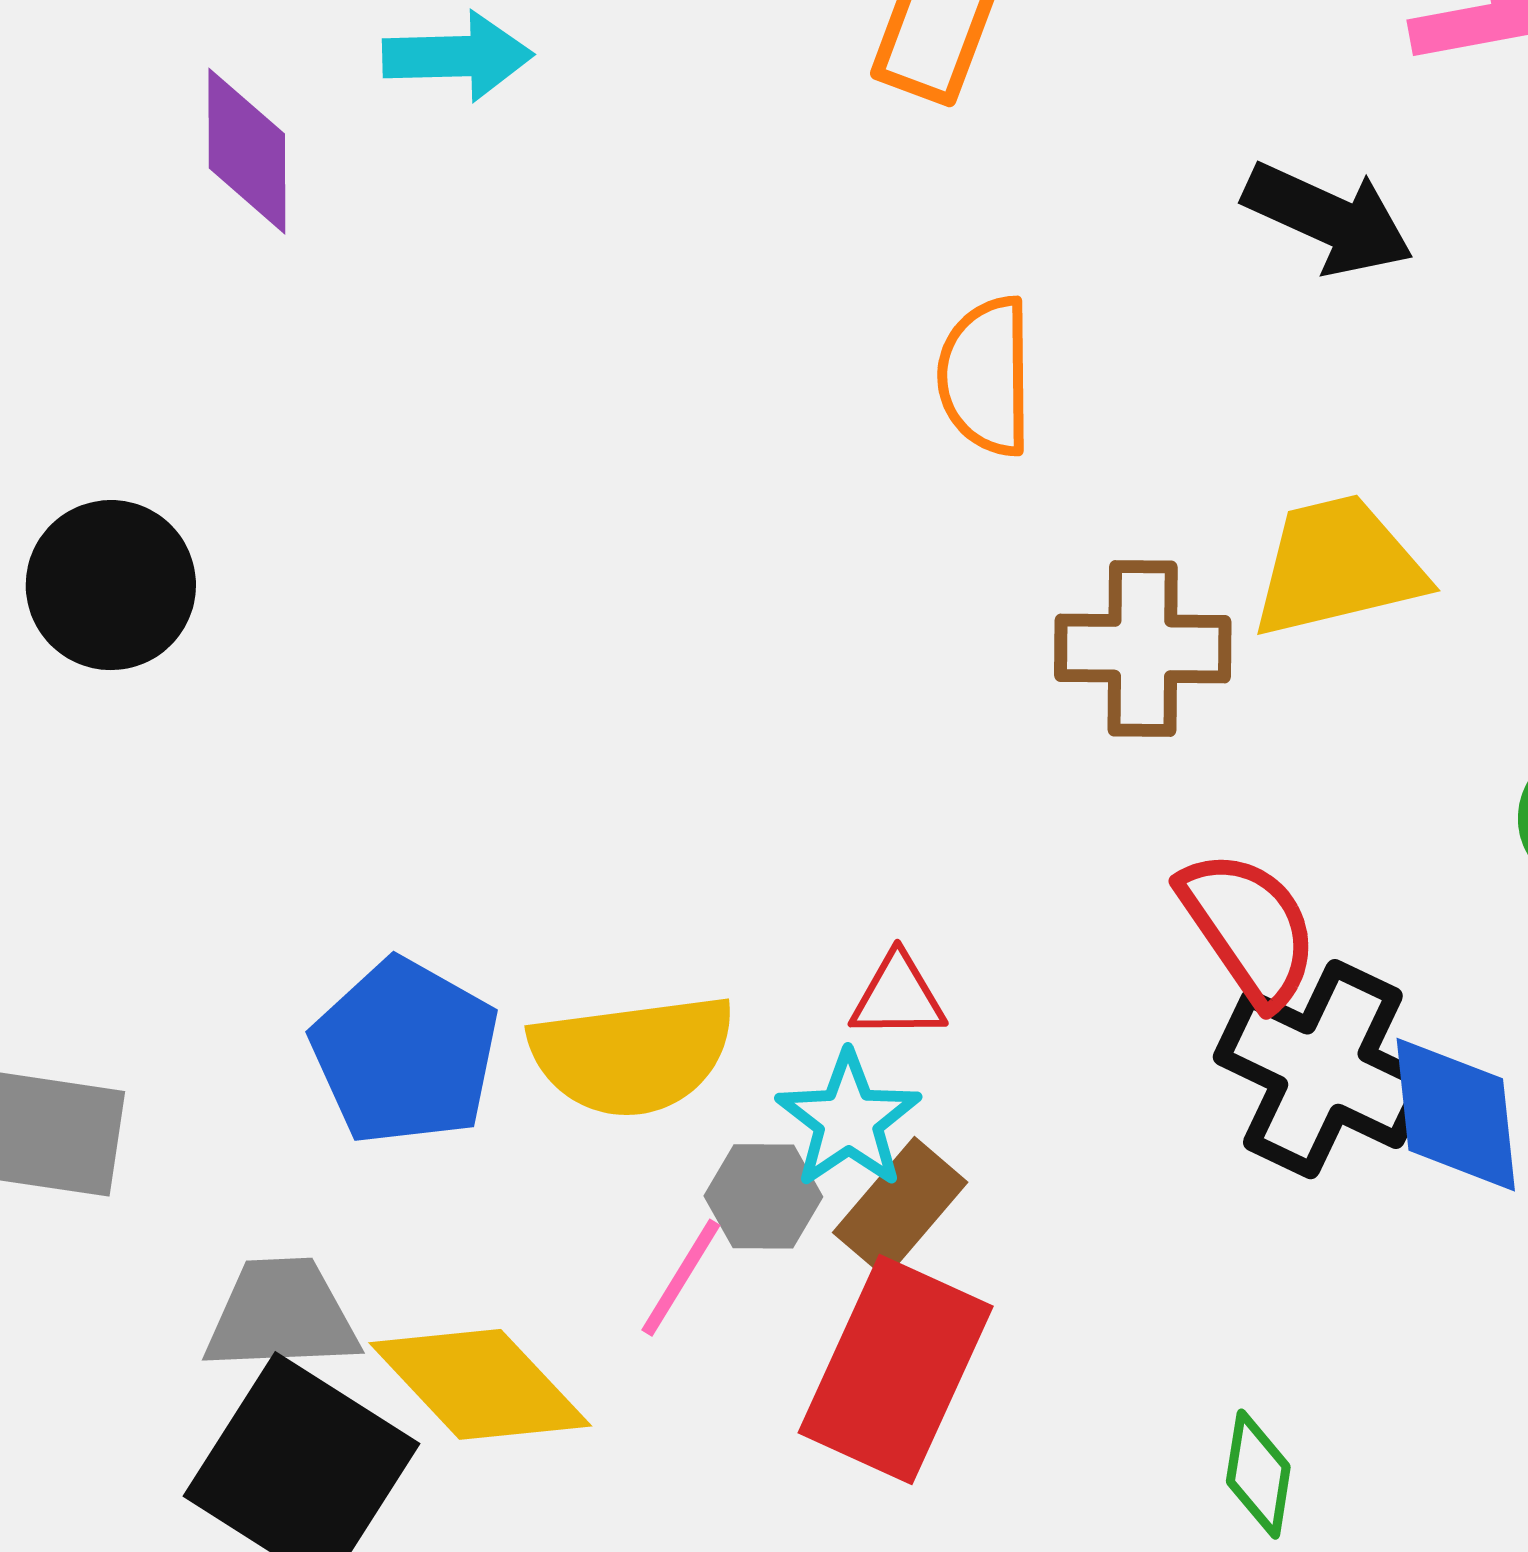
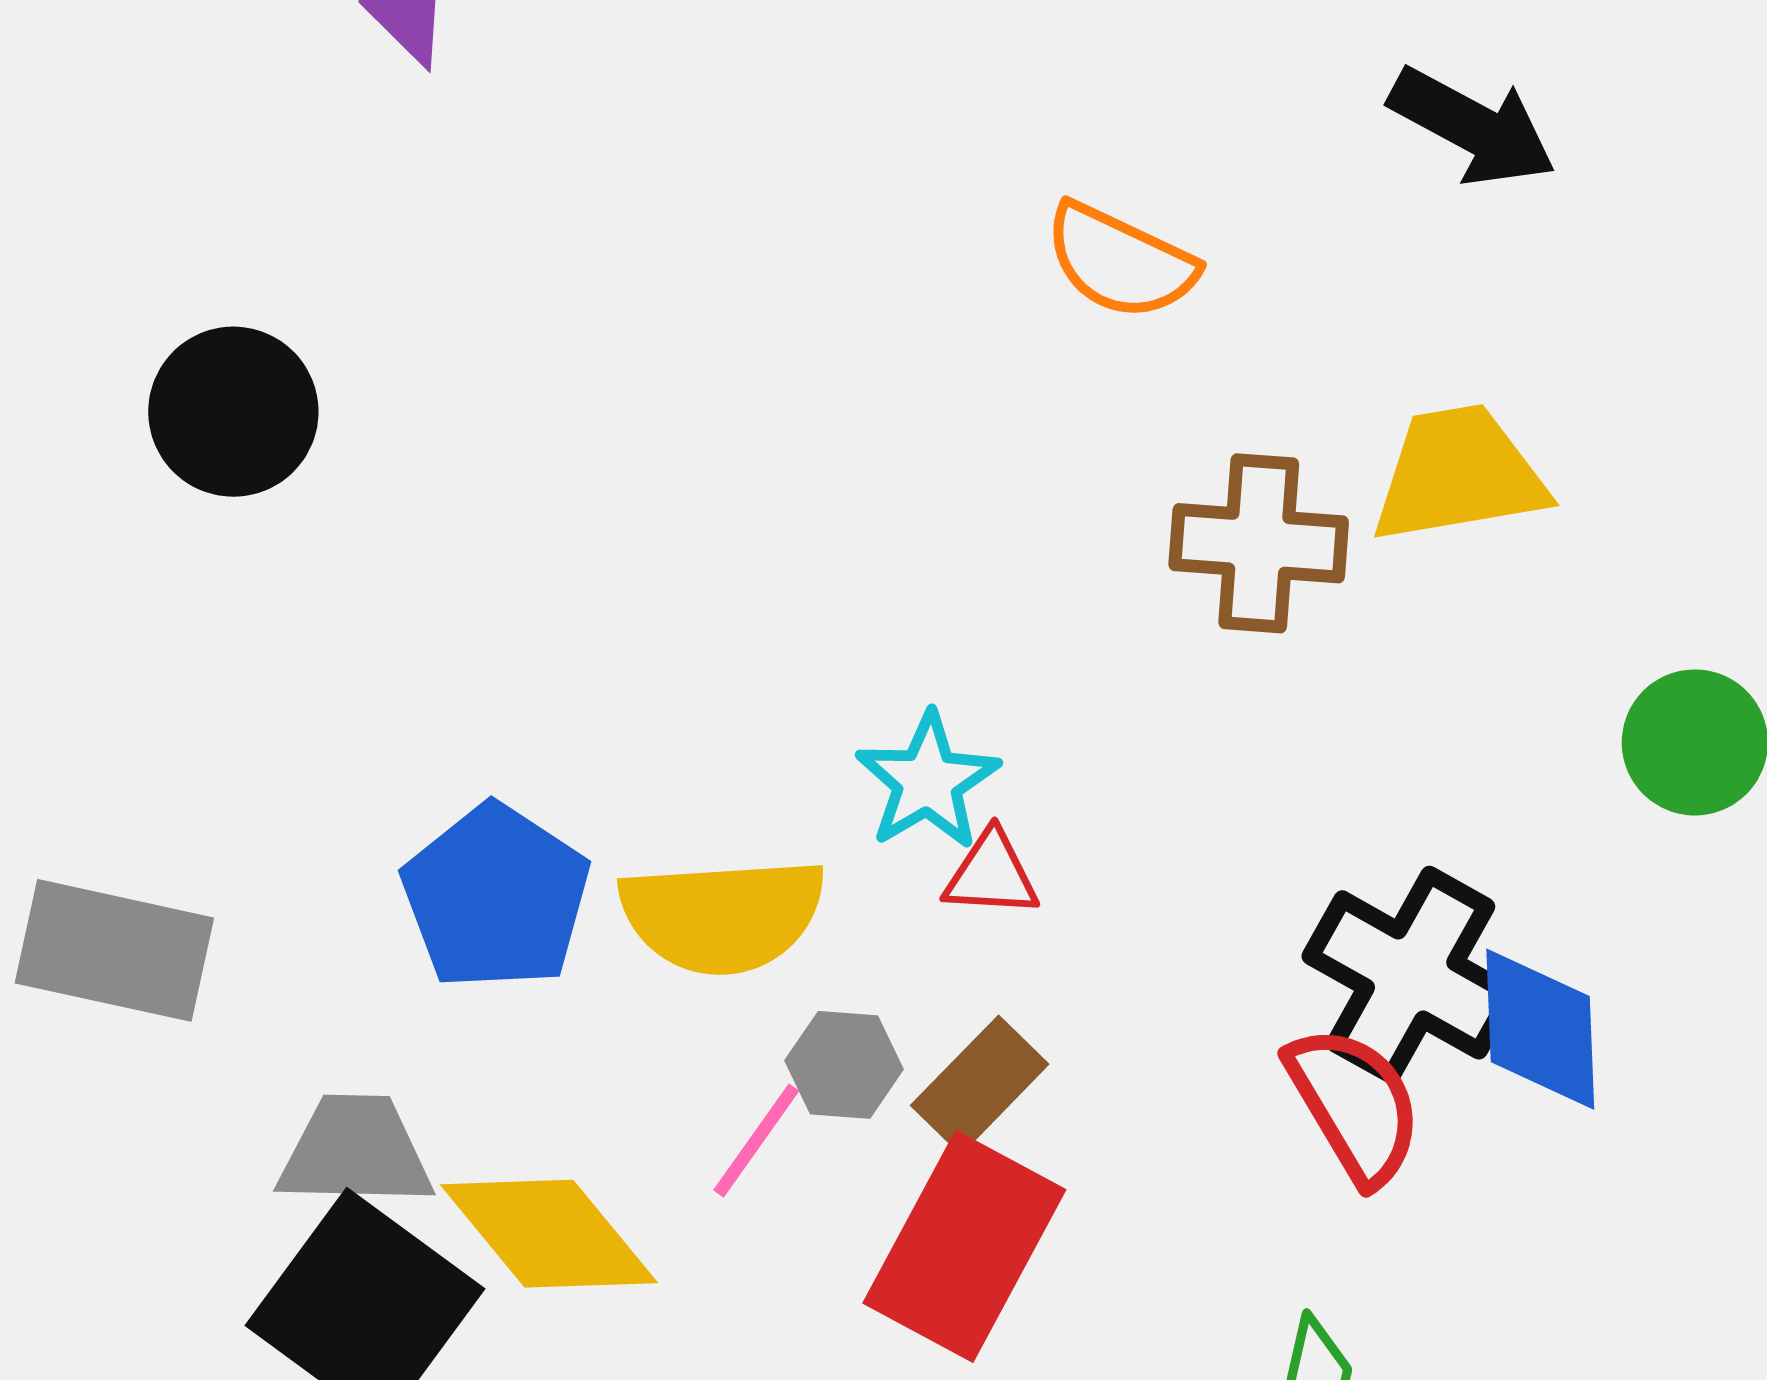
orange semicircle: (986, 376) -> (1120, 261), turned -68
red semicircle: (1249, 928) -> (1354, 1105), moved
cyan star: (848, 1120) -> (928, 781), moved

